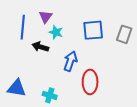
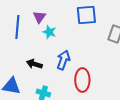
blue square: (93, 30) -> (86, 15), moved
black arrow: (40, 47) -> (34, 64), moved

